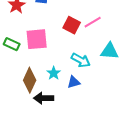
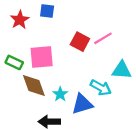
cyan arrow: (81, 60) -> (101, 88), moved
brown diamond: (30, 80) -> (34, 85), moved, turned -45
blue triangle: (74, 82) -> (82, 104), size x1.5

